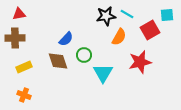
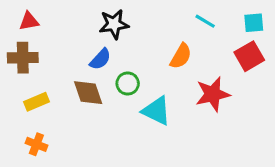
cyan line: (127, 14) -> (205, 21), moved
black star: (106, 16) -> (114, 24), moved
red square: (150, 30) -> (249, 56), moved
cyan triangle: (103, 73) -> (156, 111), turned -35

